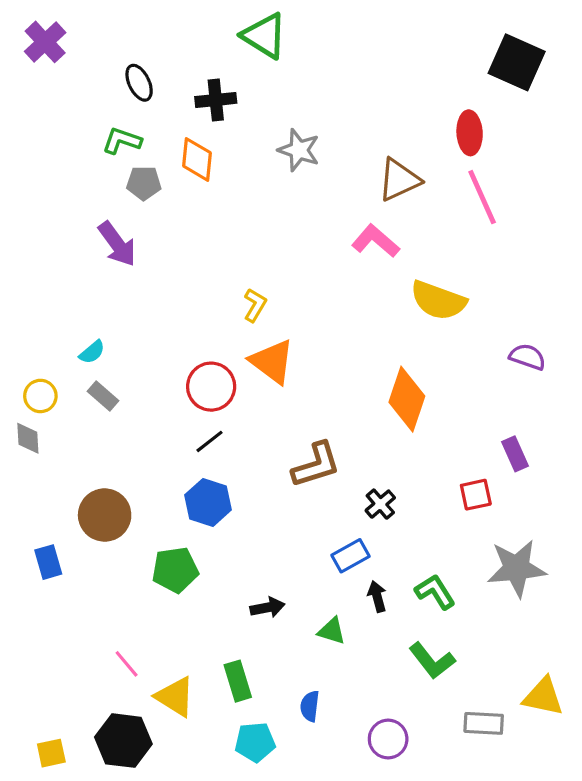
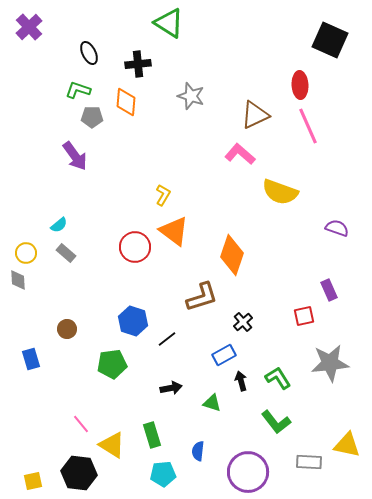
orange diamond: (407, 399) -> (232, 255), moved
black line: (210, 441) -> (167, 339), moved
brown circle: (105, 515) -> (67, 329), size x0.6
purple circle: (388, 739) -> (248, 472), size x1.6

